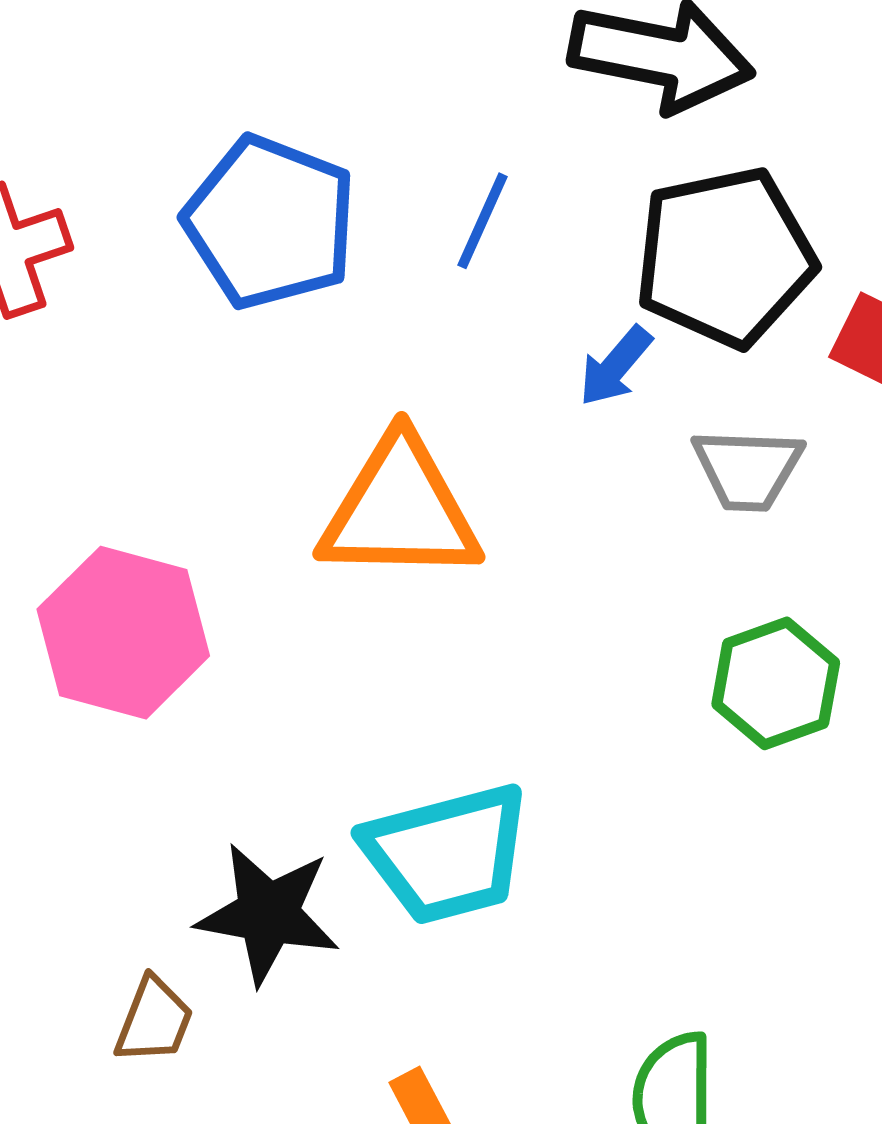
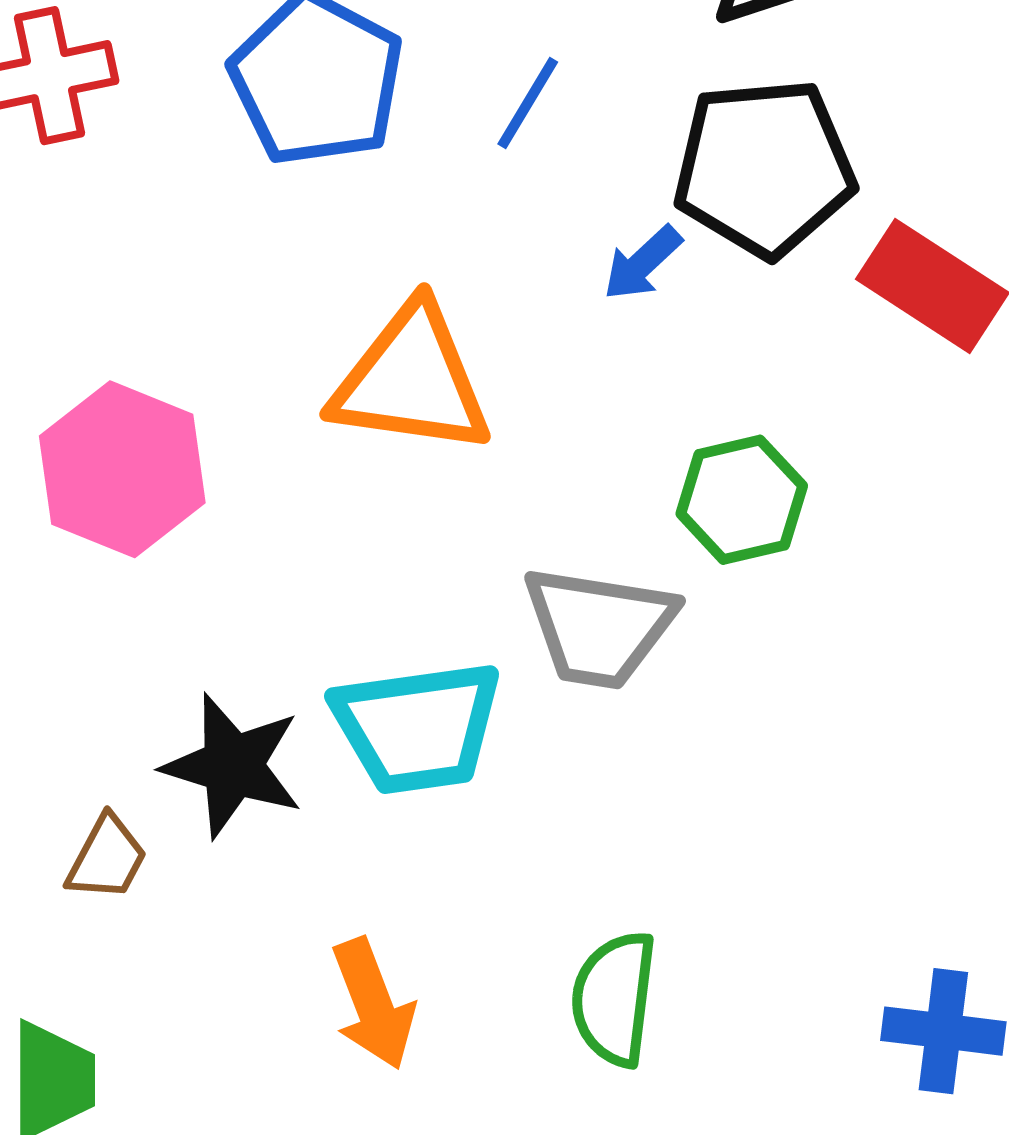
gray trapezoid: (748, 469) -> (599, 627), moved, size x1.4
green hexagon: (776, 683) -> (742, 500), moved

